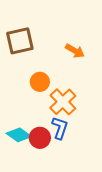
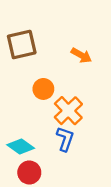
red circle: (40, 138) -> (29, 173), moved

